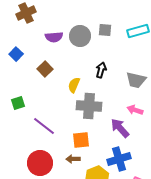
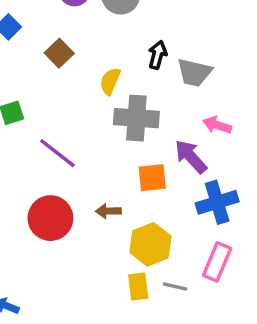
gray trapezoid: (136, 80) -> (194, 72), moved
orange square: (81, 140) -> (152, 178), moved
blue cross: (119, 159) -> (217, 202), moved

